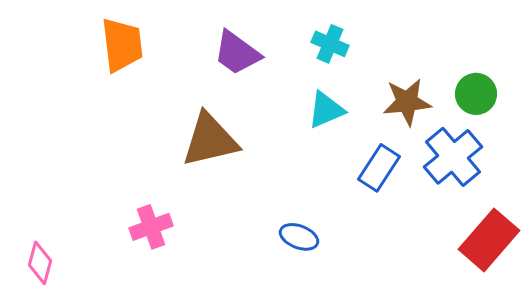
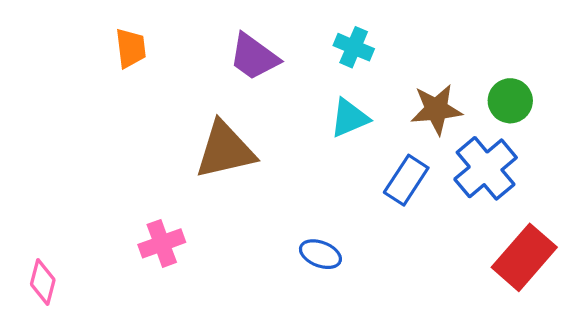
orange trapezoid: (122, 45) -> (131, 48), size x0.7

